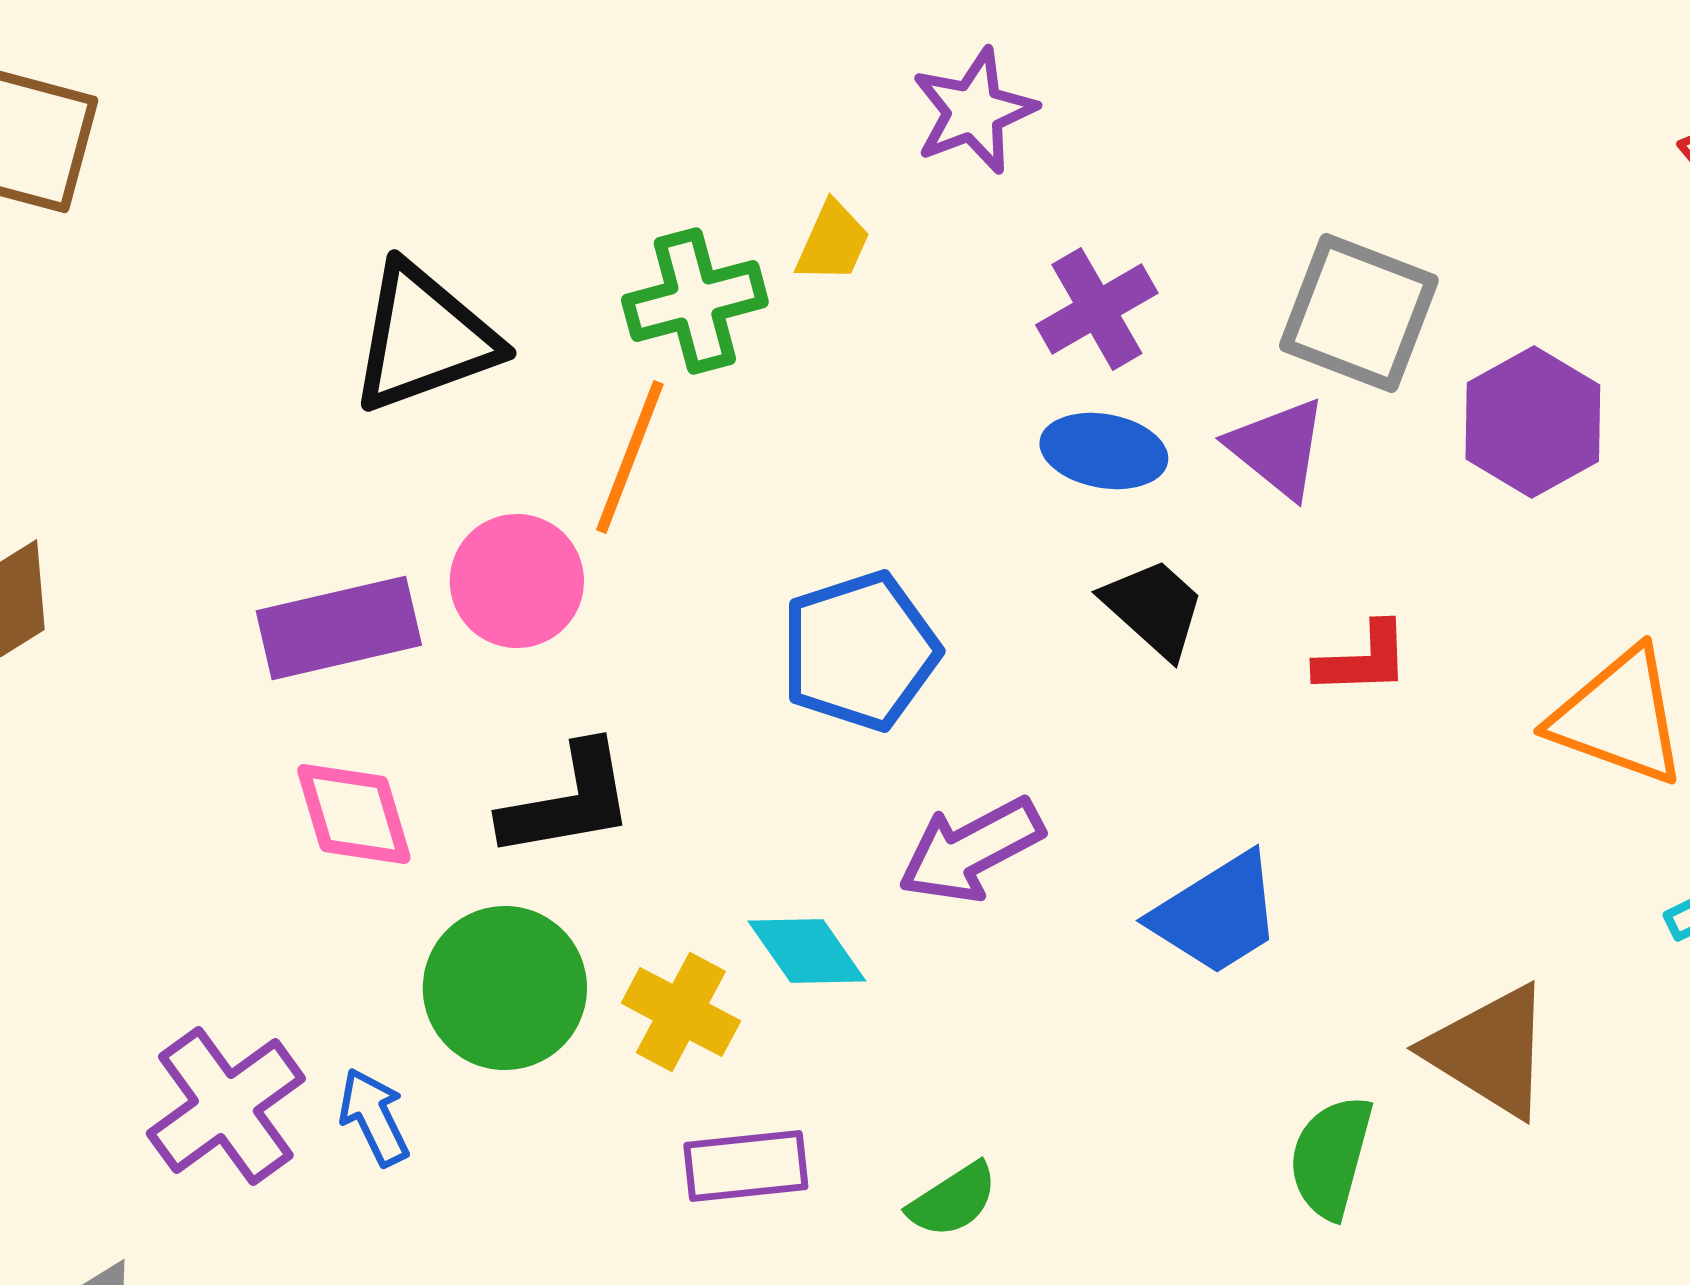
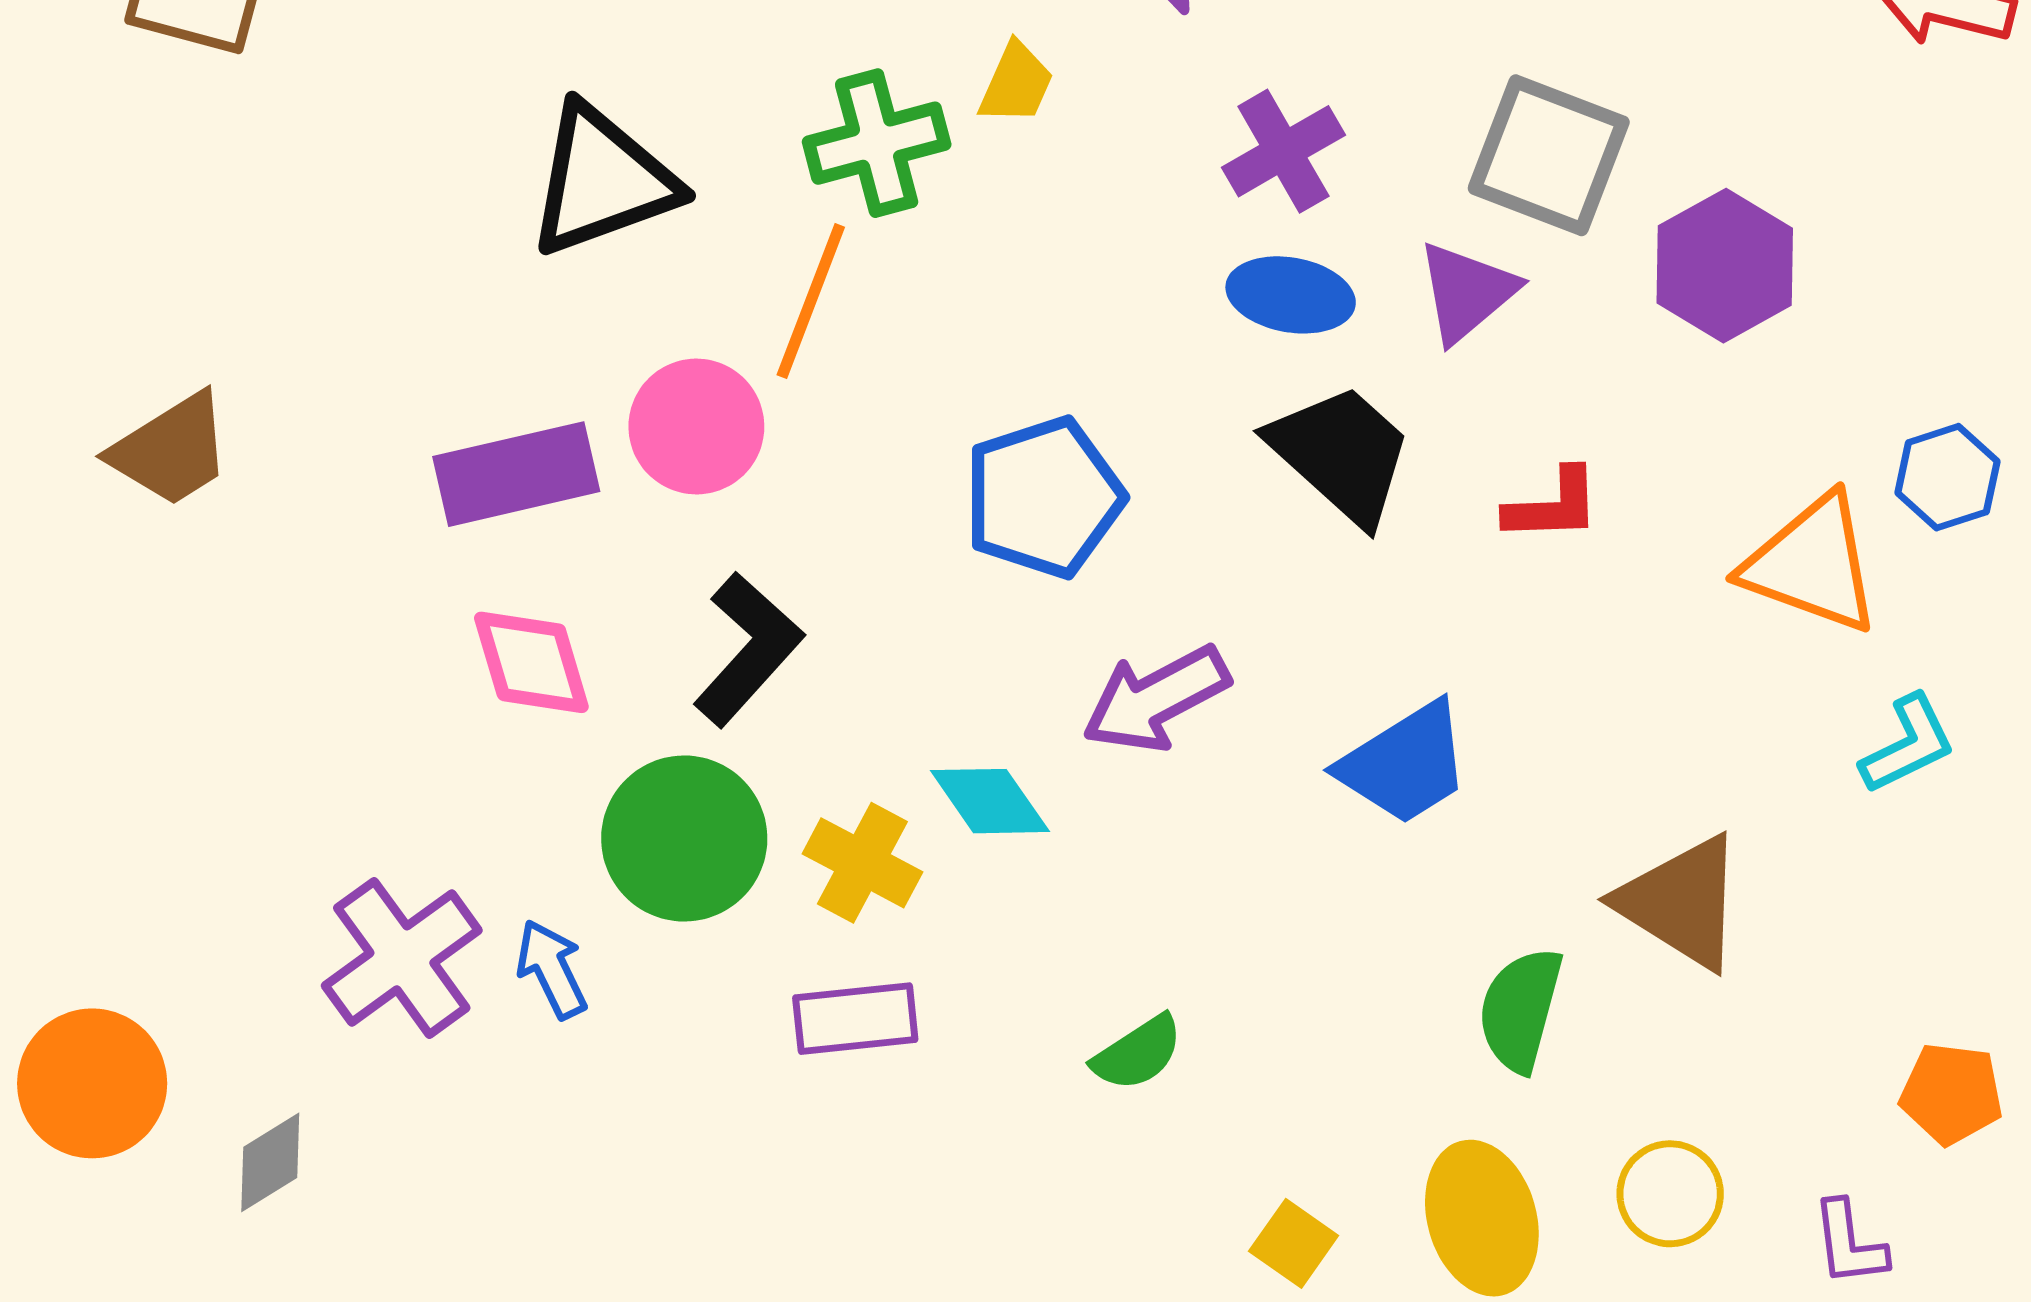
purple triangle: (1278, 448) -> (1467, 292), turned 41
black trapezoid: (1154, 608) -> (1341, 454), size x1.4
black L-shape: (568, 801) -> (748, 649), turned -38
purple rectangle: (746, 1166) -> (855, 1019), moved

